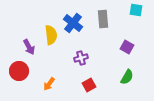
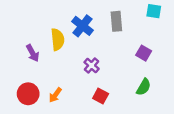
purple cross: (81, 58) -> (92, 65), turned -32
red circle: (19, 71) -> (28, 94), moved
red square: (89, 85) -> (101, 96), turned -32

